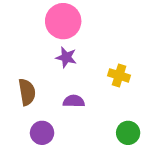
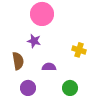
purple star: (66, 57) -> (34, 41), moved
green circle: (128, 133) -> (70, 88), moved

